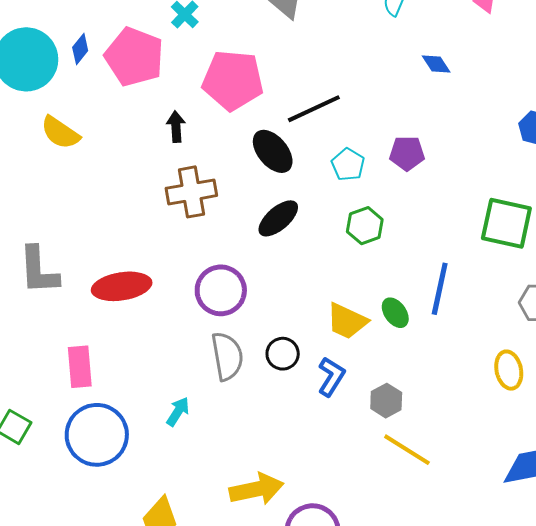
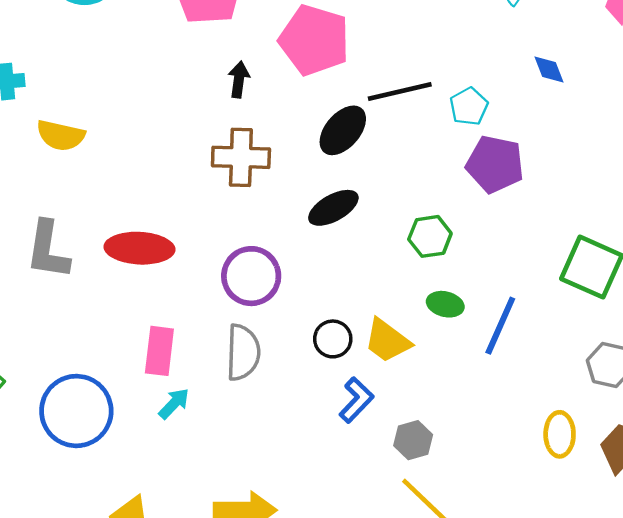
yellow semicircle: (60, 133) -> (61, 135), moved, turned -33
black ellipse: (273, 151) -> (343, 130), turned 69
purple pentagon: (407, 153) -> (495, 164), size x1.4
cyan pentagon: (348, 165) -> (469, 106), moved
gray L-shape: (39, 270) -> (48, 250), moved
green ellipse: (395, 313) -> (445, 304), moved, turned -52
black circle: (283, 354) -> (333, 339), moved
pink rectangle: (80, 367) -> (159, 351), moved

